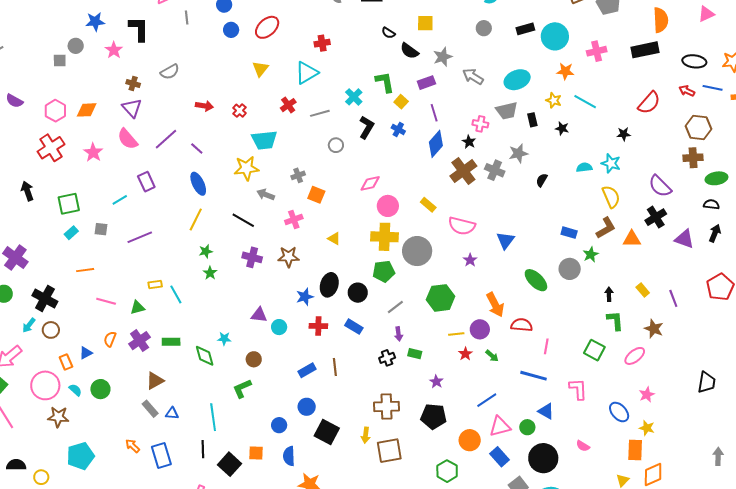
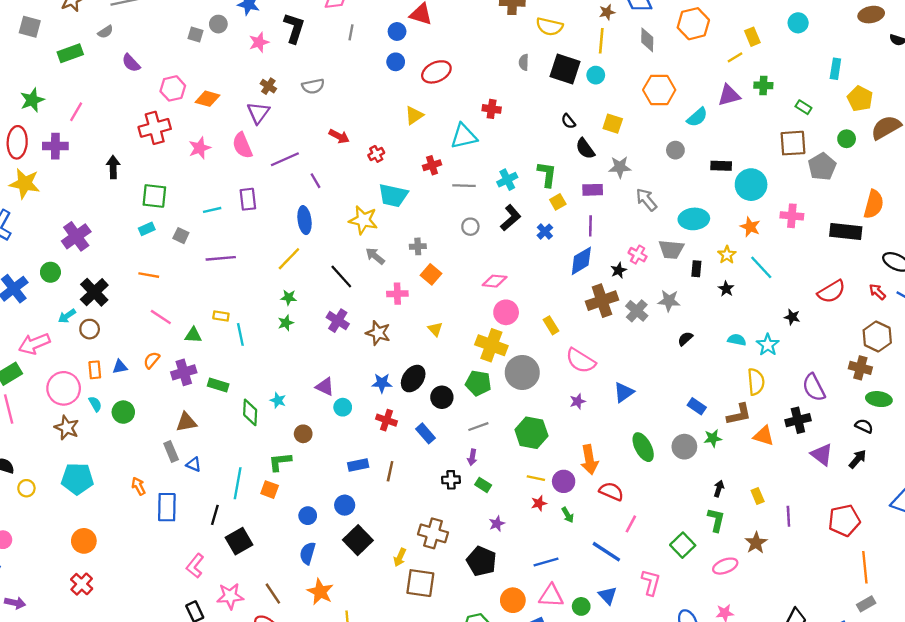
orange square: (256, 453) -> (270, 490), moved

